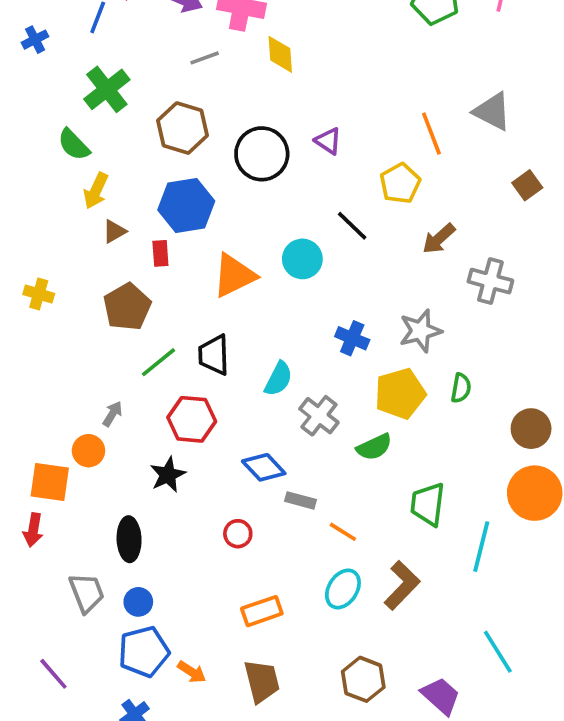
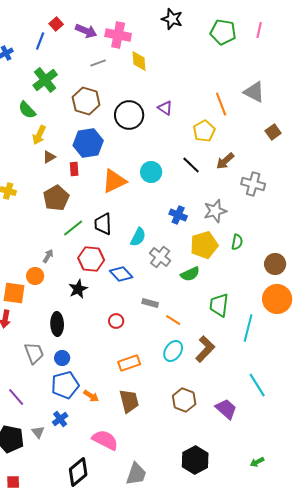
black line: (352, 226) -> (191, 165), moved
blue diamond: (264, 467) -> (121, 274), moved

